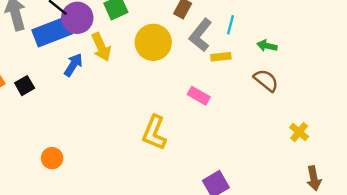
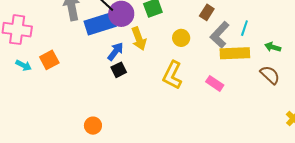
yellow circle: (153, 42) -> (181, 38), size x0.6
yellow rectangle: (221, 57) -> (235, 53), size x1.8
black square: (25, 86) -> (119, 70), moved
yellow L-shape: (154, 133) -> (172, 75), moved

